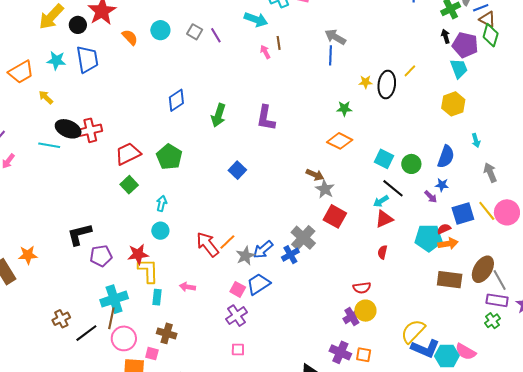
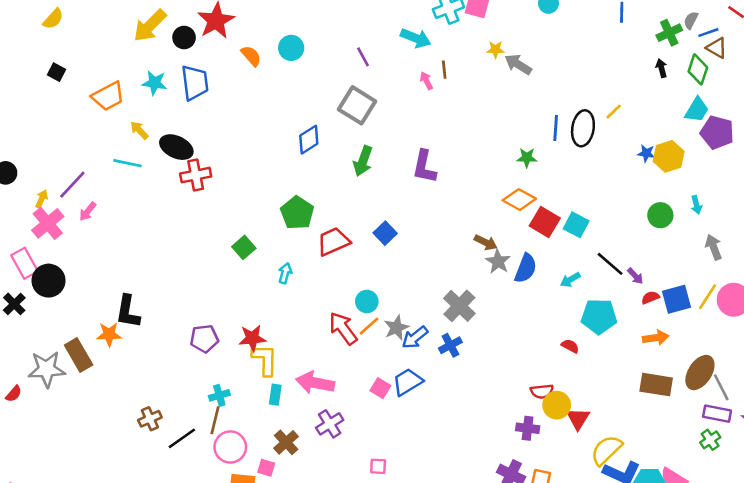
gray square: (195, 32) -> (357, 105), moved, size x1.8
green diamond: (491, 35) -> (698, 69), moved
purple pentagon: (465, 45) -> (717, 132), moved
blue line: (331, 55) -> (556, 128), moved
cyan trapezoid: (459, 68) -> (697, 110), moved, turned 50
yellow star: (366, 82) -> (496, 49), moved
black ellipse: (68, 129) -> (176, 147), moved
cyan line: (49, 145) -> (128, 163), moved
red trapezoid: (128, 154) -> (333, 242), moved
blue semicircle: (446, 157) -> (526, 268), moved
green circle: (411, 164) -> (660, 215), moved
blue star: (442, 185) -> (646, 153), moved
black line: (393, 188) -> (610, 264), moved
yellow line: (487, 211) -> (708, 297), turned 70
red square: (335, 216) -> (545, 222), moved
red triangle: (384, 219) -> (578, 419), moved, turned -36
red semicircle: (444, 229) -> (650, 298), moved
cyan circle: (160, 231) -> (367, 301), moved
black L-shape: (79, 234) -> (128, 312), moved, turned -68
gray cross: (303, 238) -> (459, 306), moved
cyan pentagon: (429, 238) -> (599, 316), moved
red semicircle: (382, 252) -> (570, 346), turned 104
gray star: (245, 256) -> (396, 328), moved
pink arrow: (187, 287) -> (315, 383), size x1.8
cyan cross: (114, 299) -> (219, 395), size x0.6
yellow circle: (365, 311) -> (557, 405), moved
purple cross: (237, 316) -> (330, 424), moved
purple cross: (352, 317) -> (528, 428), turned 36
brown cross: (167, 333) -> (286, 442), turned 30

